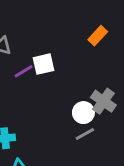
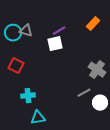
purple line: (24, 71) -> (59, 31), moved
white circle: (83, 113) -> (100, 103), moved

